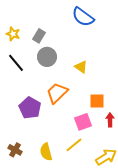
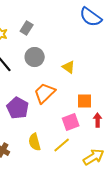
blue semicircle: (83, 17) -> (91, 17), moved
gray rectangle: (39, 36) -> (27, 28), moved
yellow semicircle: (46, 152) -> (35, 142), moved

